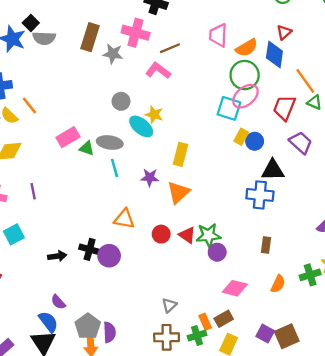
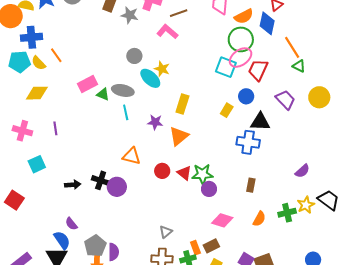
red trapezoid: (284, 108) -> (258, 70), moved
yellow rectangle: (241, 137) -> (227, 110), moved

